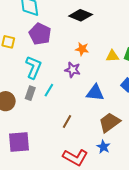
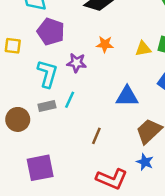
purple star: (73, 70) -> (77, 63), moved
gray rectangle: (30, 93) -> (47, 106), turned 64

